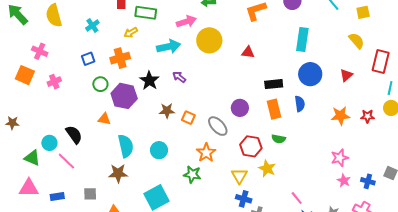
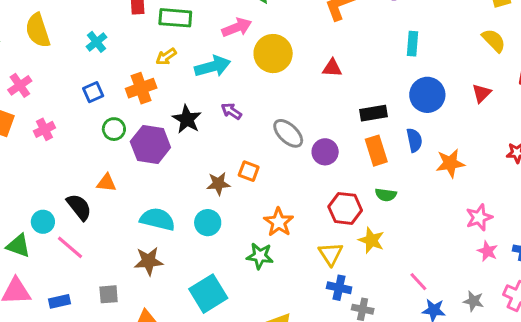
yellow arrow: (131, 32) -> (166, 57), moved
cyan rectangle: (302, 40) -> (412, 44), size x0.7
pink cross: (40, 51) -> (20, 85), turned 35
brown star: (167, 111) -> (218, 184), moved
orange star: (340, 116) -> (450, 163), moved
orange triangle: (104, 119) -> (106, 183), moved
gray ellipse: (218, 126) -> (288, 133), moved
cyan semicircle: (126, 146) -> (157, 219), turned -60

